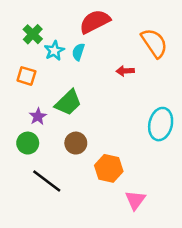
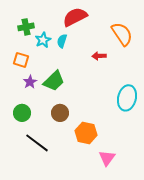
green cross: (33, 34) -> (26, 27), turned 35
purple star: (38, 116) -> (30, 82), moved

